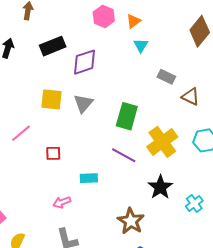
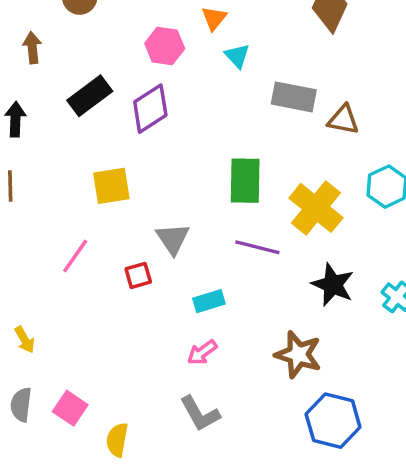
pink hexagon: (104, 16) -> (165, 46), moved
gray rectangle: (166, 77) -> (294, 97), size x1.4
gray triangle: (83, 103) -> (173, 239), moved
pink arrow: (62, 202) -> (202, 352), moved

